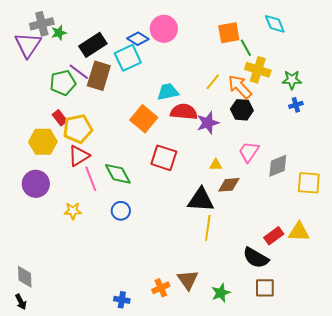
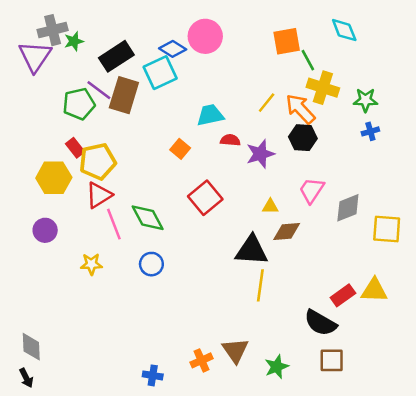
red semicircle: (184, 112) -> (230, 140), size x0.6
orange square: (144, 119) -> (180, 149), size x0.6
red square: (164, 158) -> (205, 198), turned 32
purple circle: (36, 184) -> (45, 230), size x0.7

